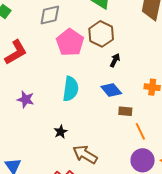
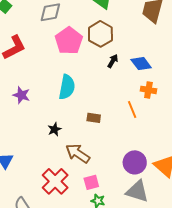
blue diamond: (111, 90) -> (141, 64), moved
brown rectangle: (125, 111) -> (94, 118), moved
orange line: (140, 131) -> (132, 109), moved

